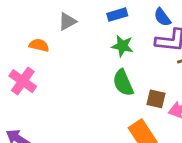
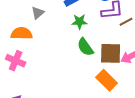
orange semicircle: (39, 45) -> (22, 33), size x1.5
brown square: (156, 99) -> (111, 53), size x1.6

